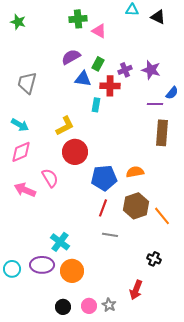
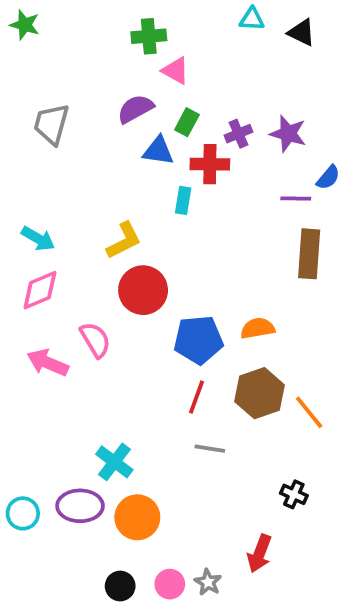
green star: (18, 22) -> (25, 25), moved
pink triangle: (99, 31) -> (176, 71), moved
gray trapezoid: (27, 83) -> (51, 124), moved

